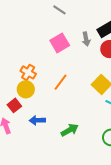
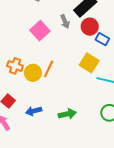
yellow circle: (26, 89) -> (33, 73), moved
green arrow: (70, 130) -> (67, 114), turned 30

